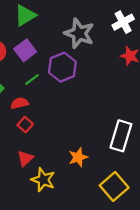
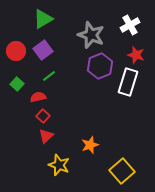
purple hexagon: (62, 67) -> (100, 66), moved
white rectangle: (121, 136) -> (128, 82), moved
red triangle: (25, 158) -> (46, 136), moved

